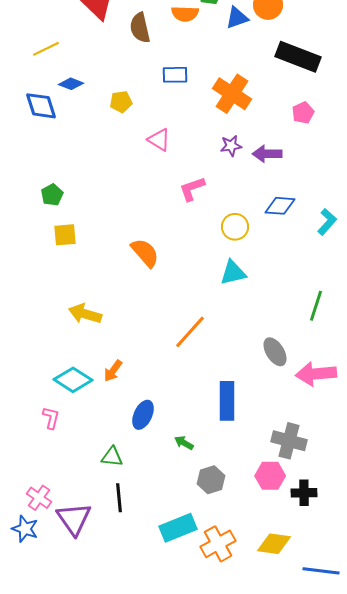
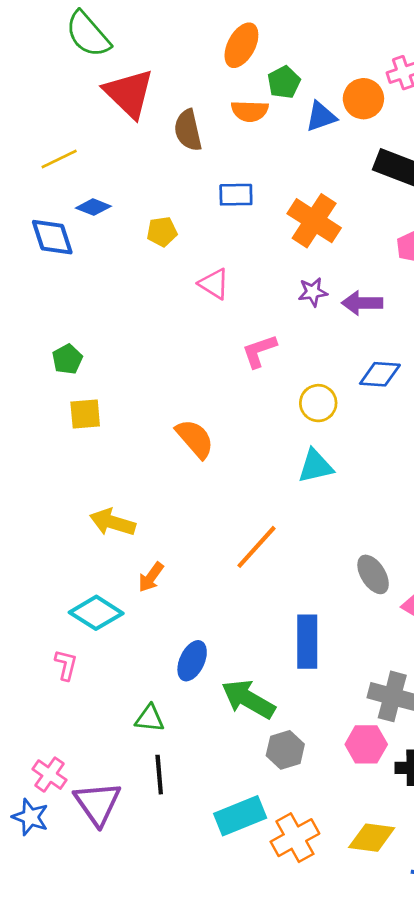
orange arrow: (113, 371) -> (151, 577), moved
green arrow: (184, 443) -> (248, 699), size x2.0

